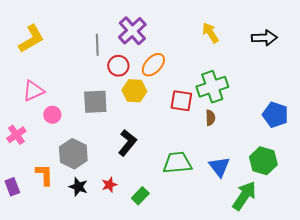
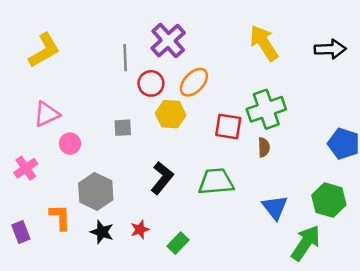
yellow arrow: (210, 33) -> (264, 43), size x1.4
gray square: (95, 102) -> (123, 128), size x0.6
green trapezoid: (177, 163) -> (216, 182), moved

